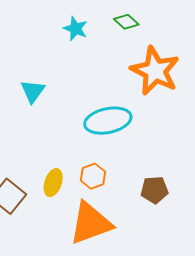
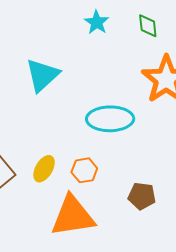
green diamond: (126, 22) -> (148, 26), turned 30
cyan triangle: (33, 91) -> (42, 75), size x1.4

